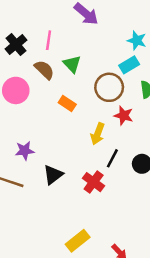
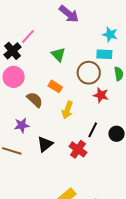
pink line: (49, 40) -> (28, 36), moved, turned 35
black cross: (16, 45) -> (12, 51), moved
cyan rectangle: (129, 65) -> (104, 54), turned 35
brown semicircle: (44, 70) -> (35, 100), moved
yellow arrow: (98, 134) -> (67, 110), moved

